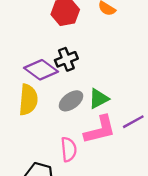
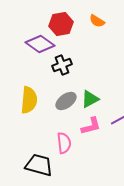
purple diamond: (41, 70) -> (40, 44), moved
pink L-shape: (100, 130) -> (91, 126), size x0.7

